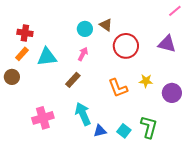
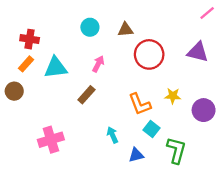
brown triangle: (106, 25) -> (125, 30), turned -40
cyan circle: (85, 29) -> (90, 27), moved
cyan arrow: (83, 114) -> (112, 135), moved, size x0.6
blue triangle: (100, 131) -> (136, 155), moved
cyan square: (124, 131) -> (151, 129), moved

